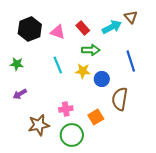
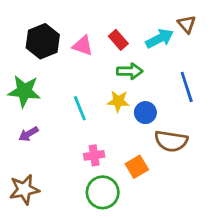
green star: (17, 64) -> (24, 91), size x1.6
cyan line: (58, 65) -> (80, 108), moved
brown semicircle: (120, 99) -> (171, 141), turned -90
brown star: (39, 125) -> (24, 190), moved

